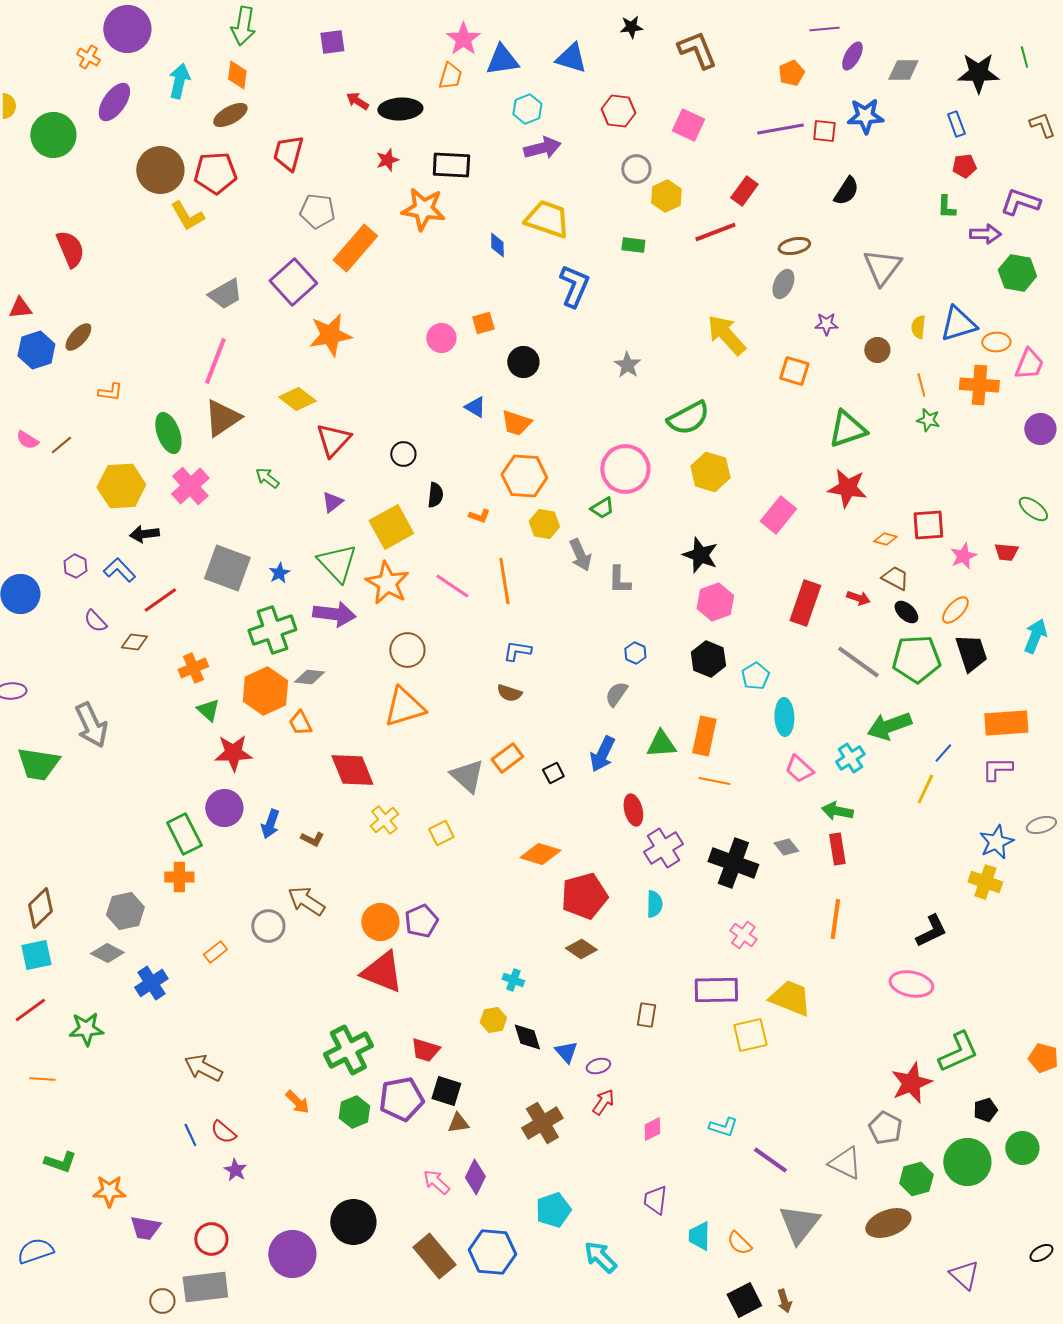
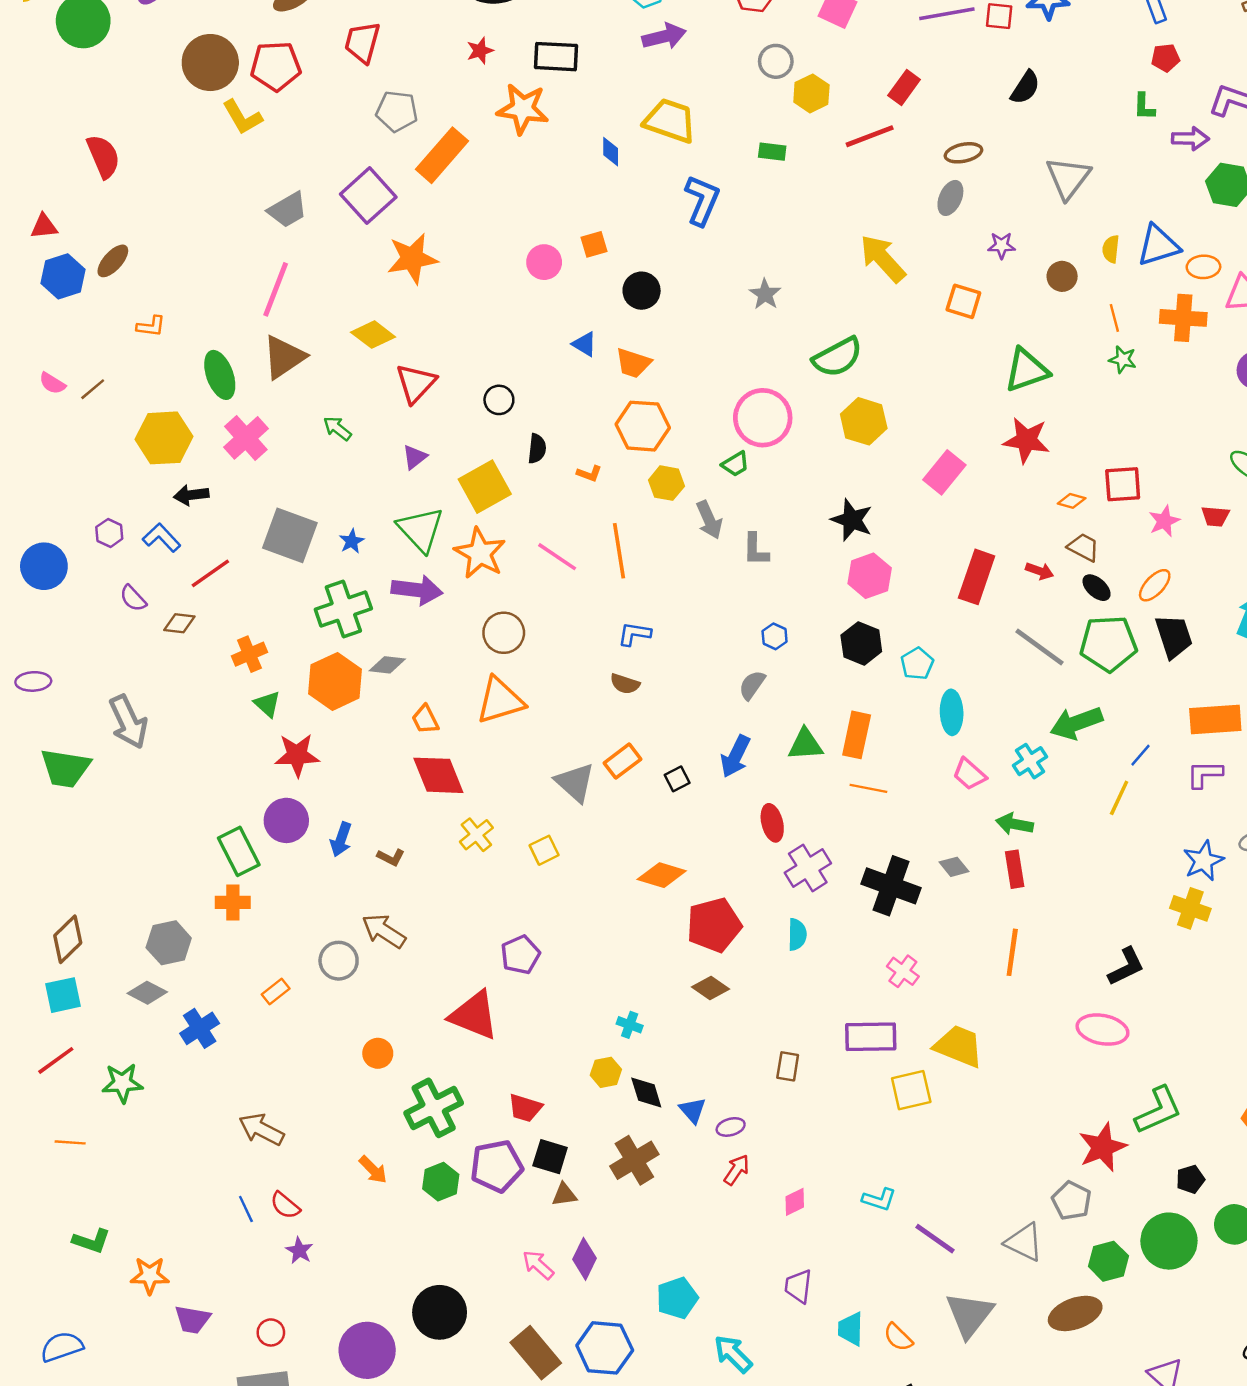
orange trapezoid: (300, 723) -> (425, 719), moved
orange circle: (380, 922) -> (378, 1053), moved, size x0.7
brown cross: (542, 1123) -> (634, 1160), moved
red circle: (211, 1239) -> (271, 1332), size x0.7

